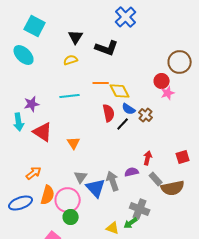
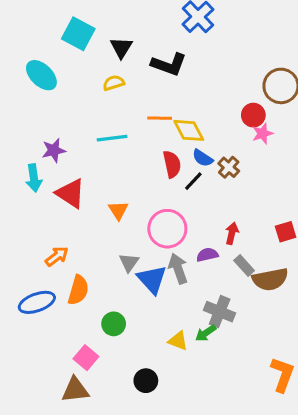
cyan square: (35, 26) -> (78, 34), moved
pink circle: (68, 200) -> (167, 229), moved

